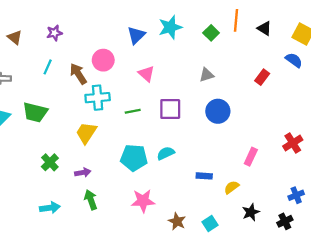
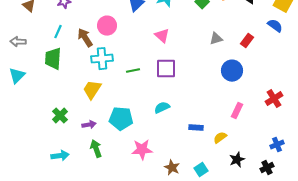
pink triangle: (146, 74) -> (162, 36), moved
gray triangle: (207, 75) -> (216, 39), moved
blue circle: (218, 111) -> (232, 71), moved
green trapezoid: (35, 112) -> (53, 59), moved, turned 80
cyan pentagon: (134, 158) -> (121, 119), moved

